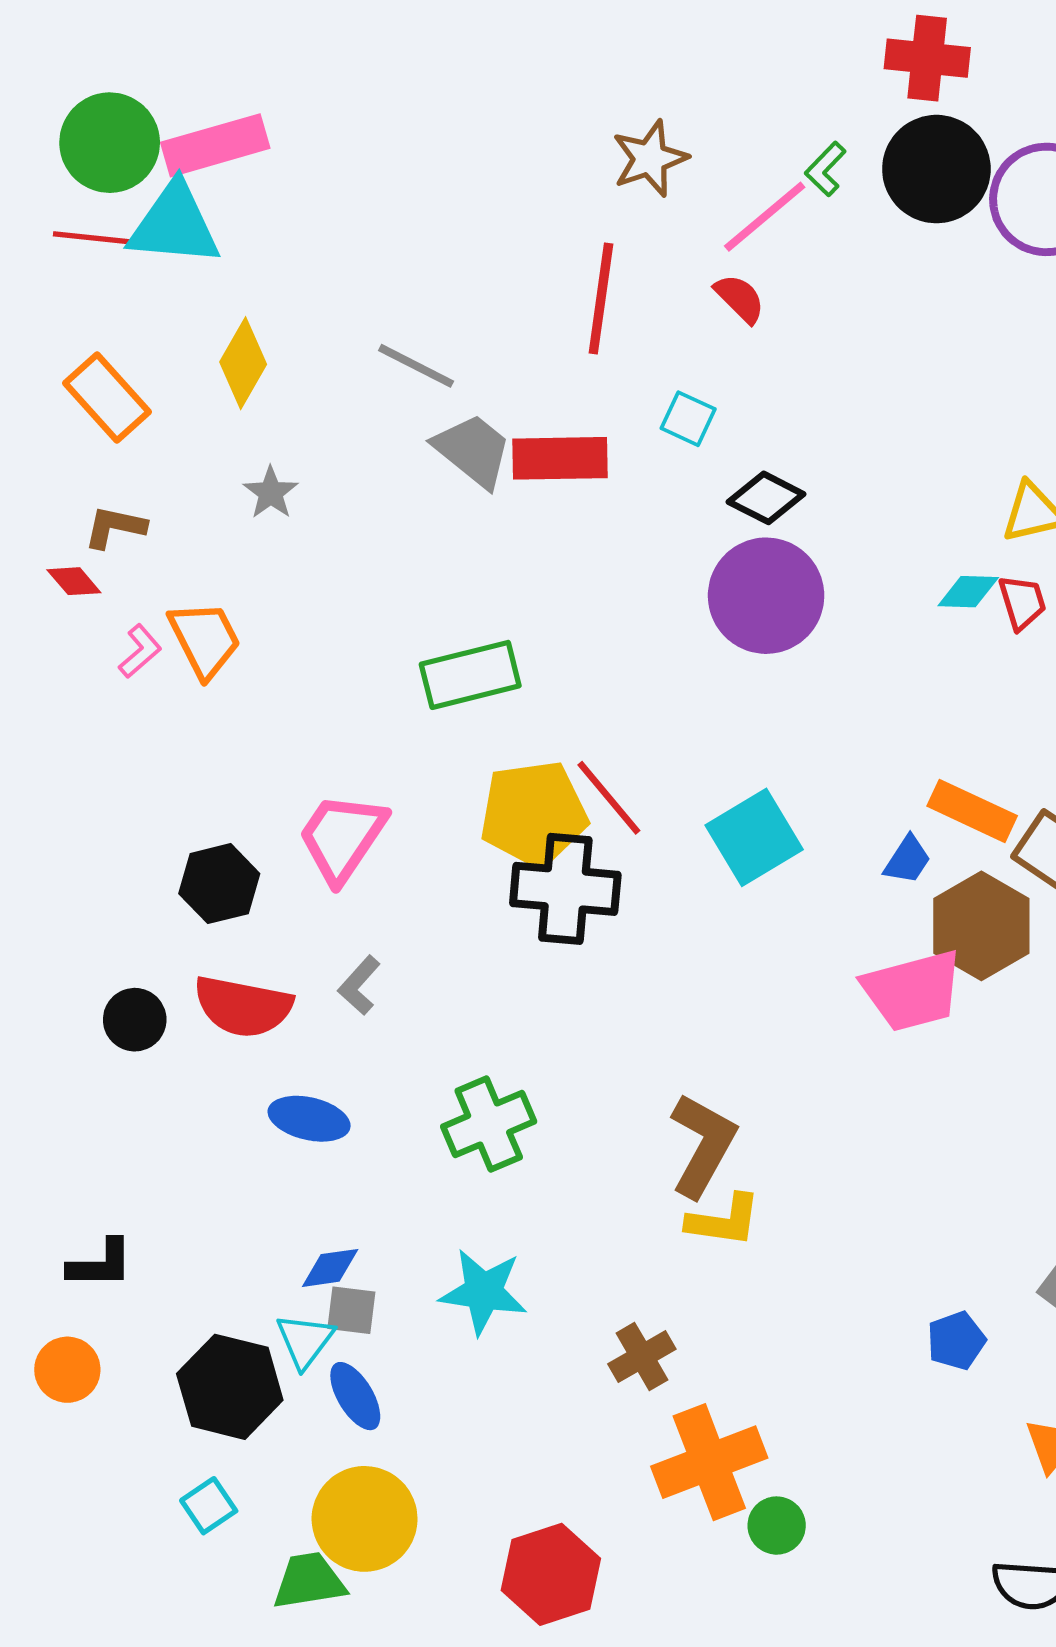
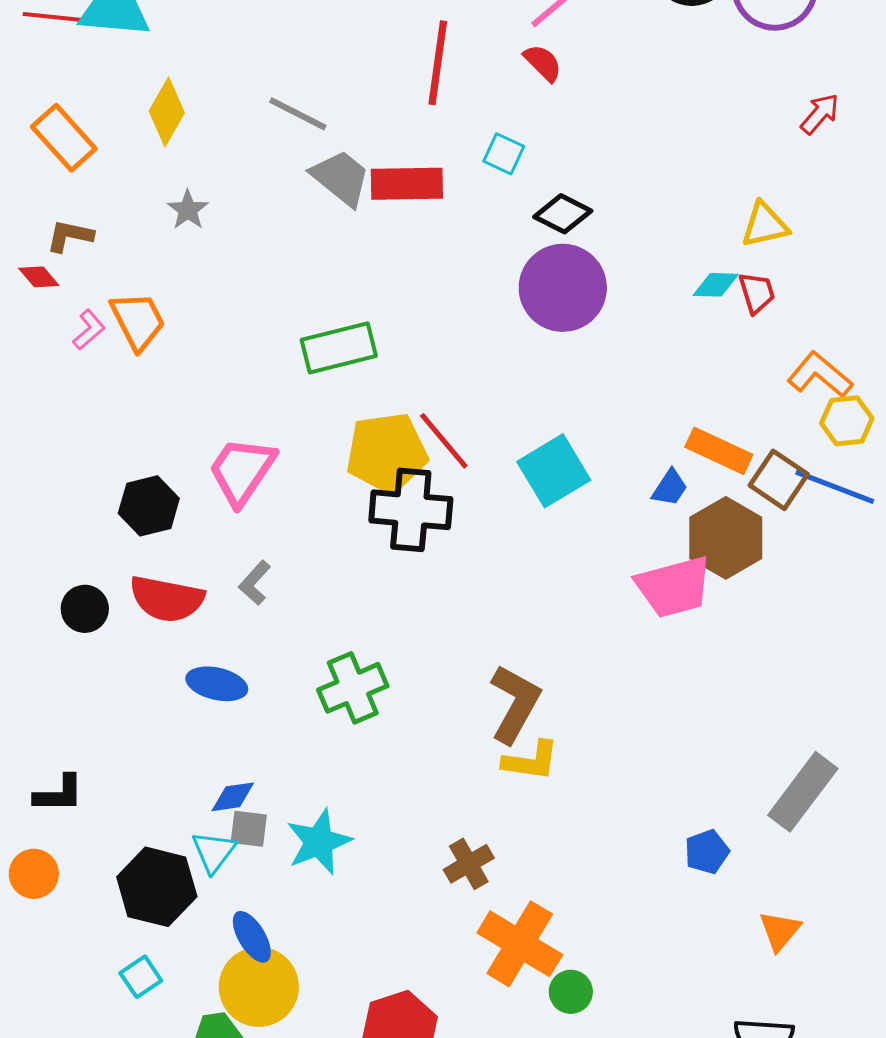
cyan star: (483, 1292) -> (319, 842), moved, turned -30
blue ellipse: (355, 1396) -> (252, 937), moved
orange cross: (709, 1462) -> (520, 944), turned -38

